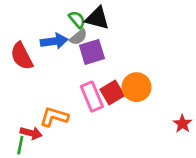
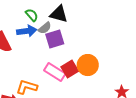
green semicircle: (77, 20) -> (32, 15), moved
pink rectangle: (92, 97) -> (55, 72), turned -35

